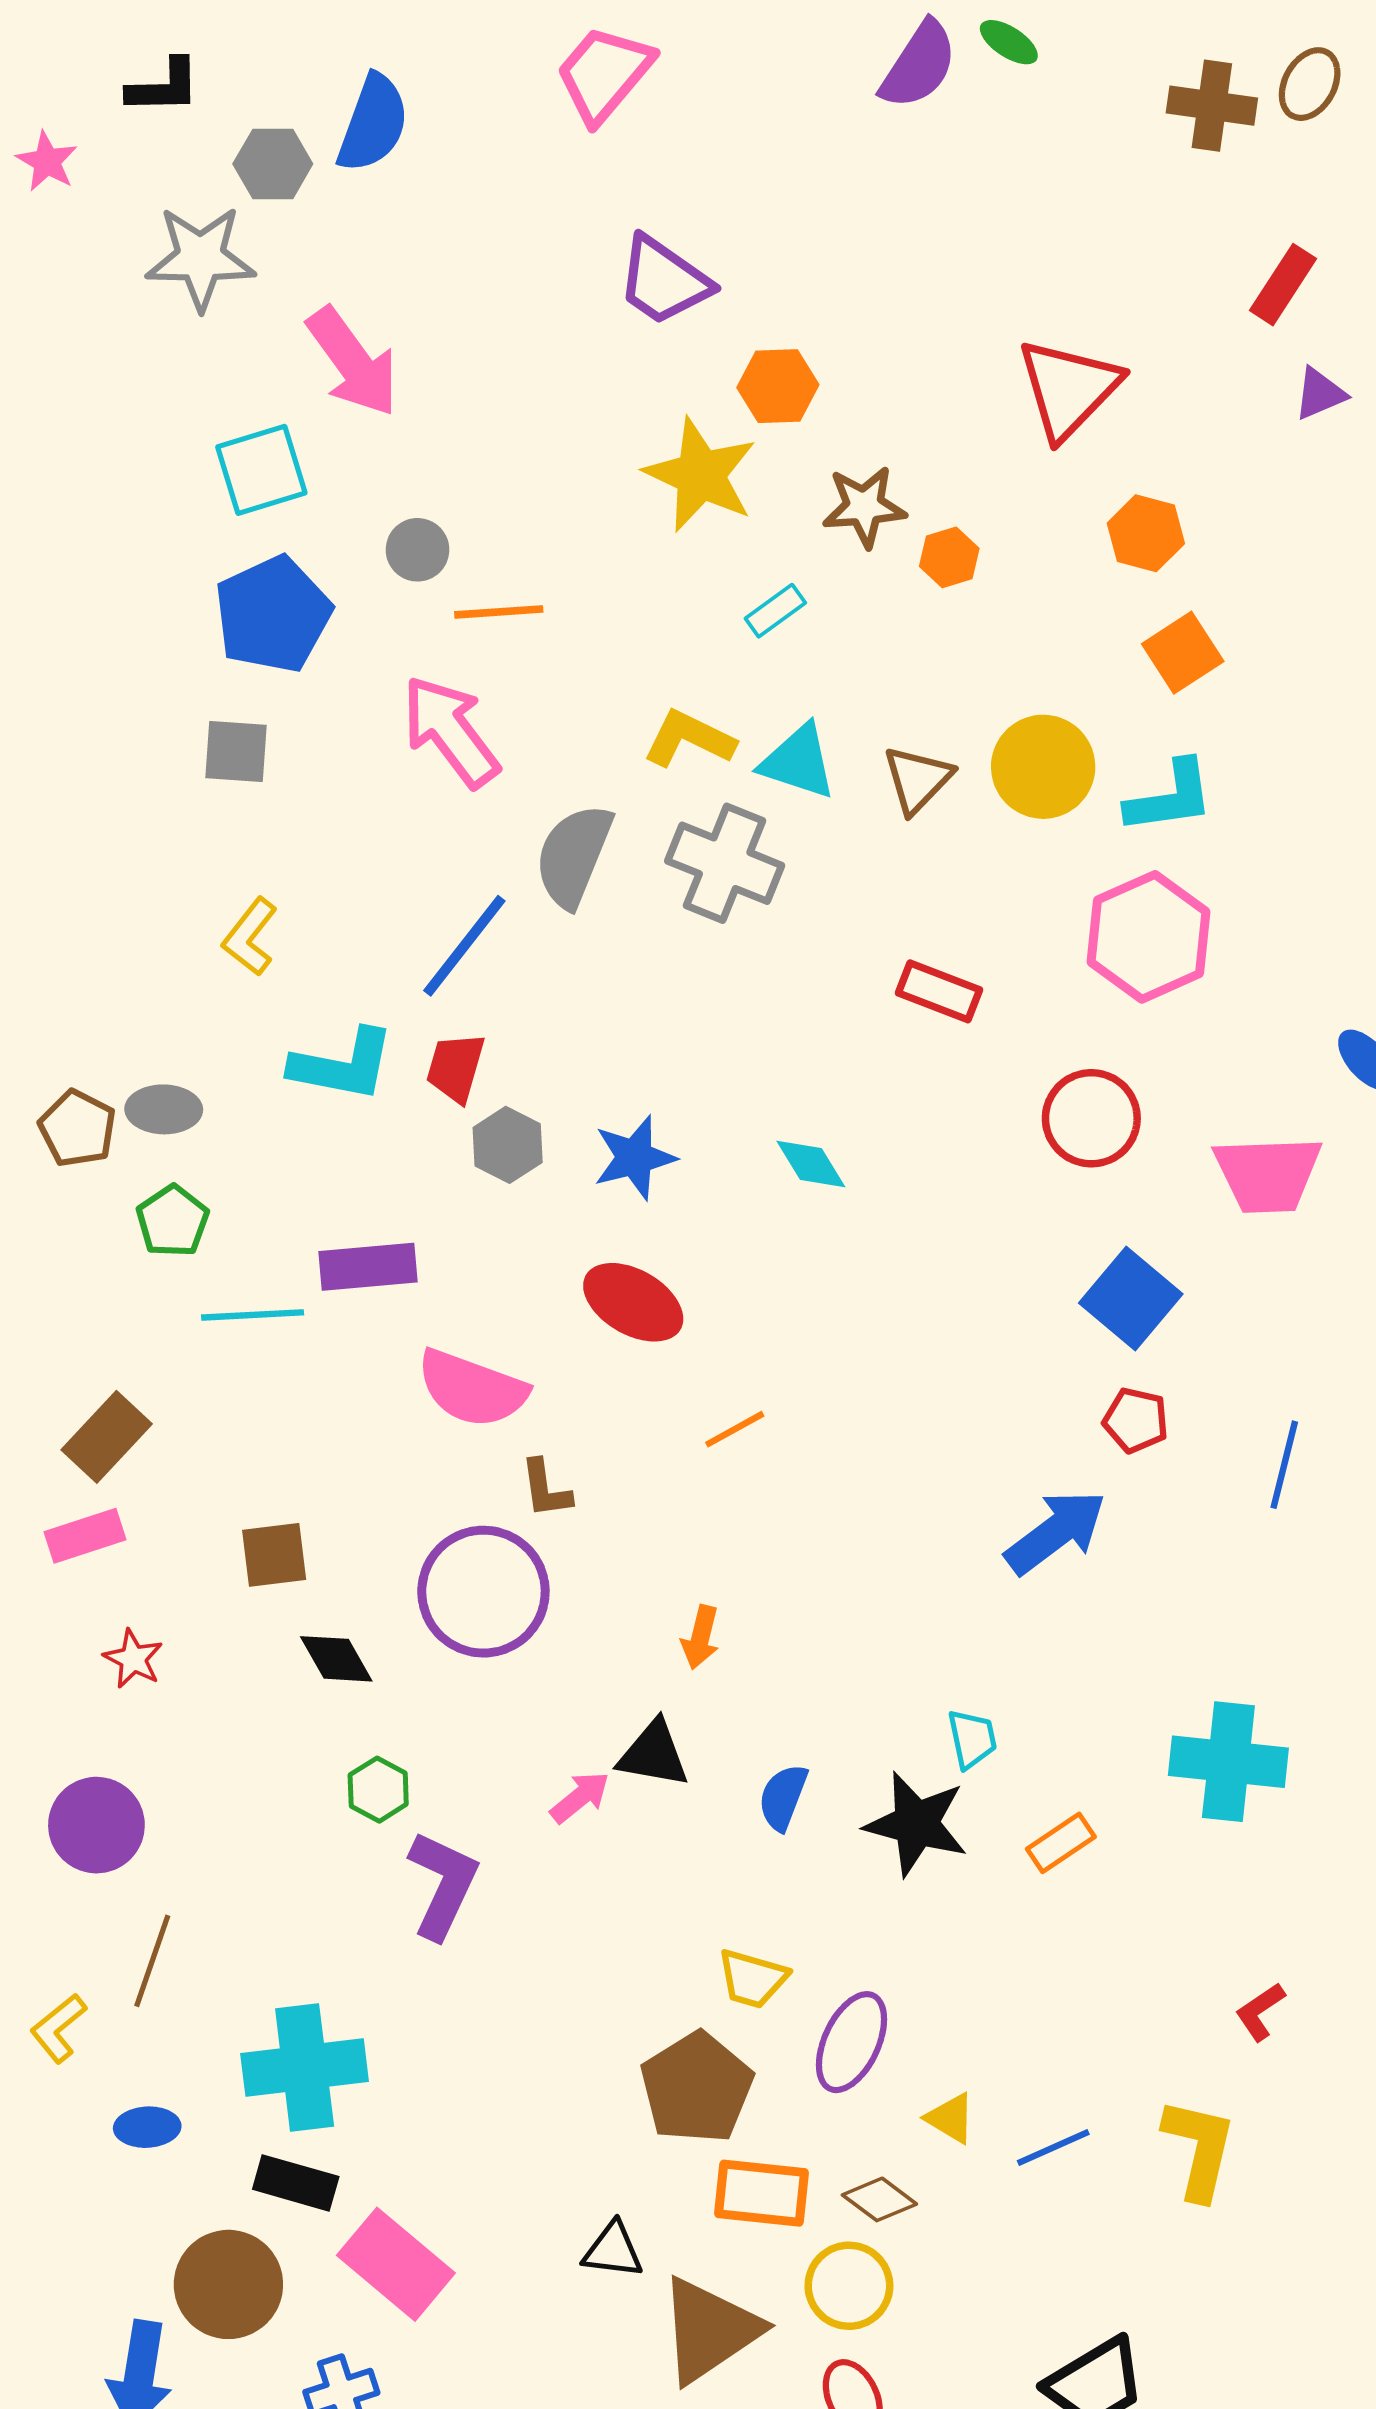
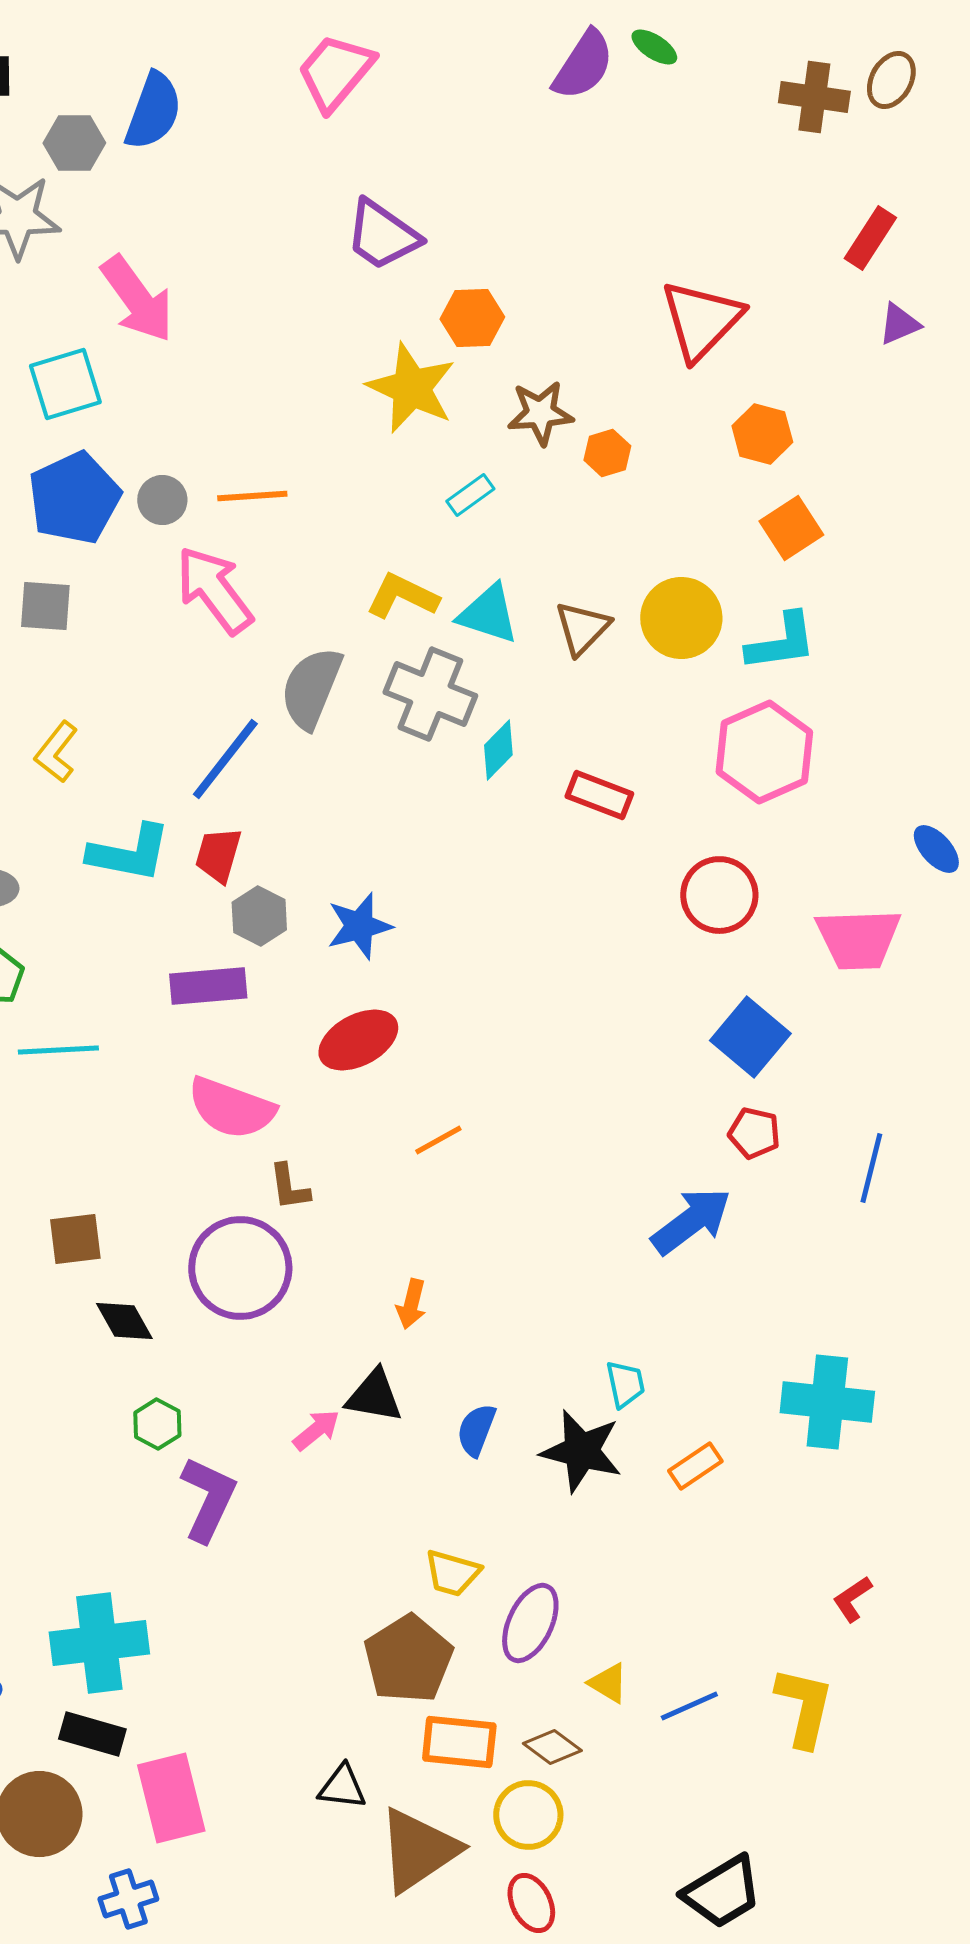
gray circle: (417, 550) -> (162, 500), moved
cyan diamond: (811, 1164) -> (498, 750), moved, turned 76
purple rectangle: (368, 1267) -> (208, 986), moved
red ellipse: (633, 1302) -> (358, 1040), turned -58
pink rectangle: (396, 2264) -> (171, 1798), turned 36

